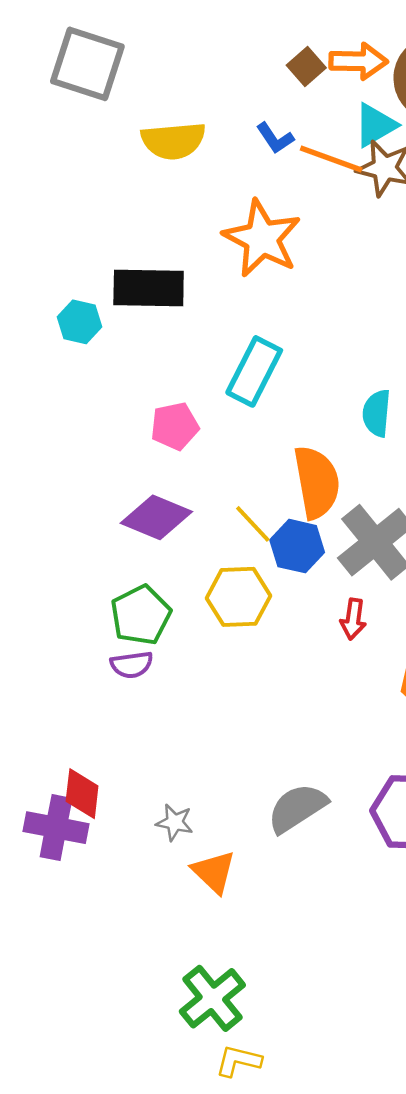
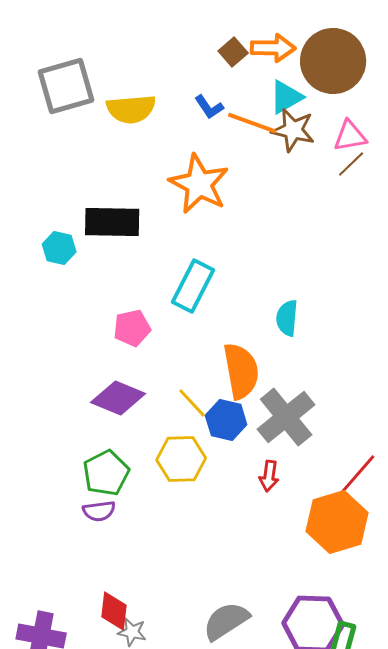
gray square: (87, 64) -> (66, 86), moved, turned -34
red diamond: (82, 794) -> (114, 611), moved

